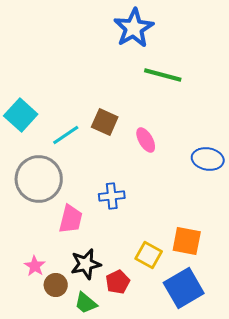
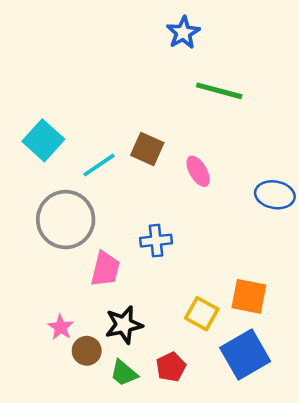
blue star: (134, 28) -> (183, 33), size x0.7
red pentagon: (118, 282) -> (171, 367), moved

